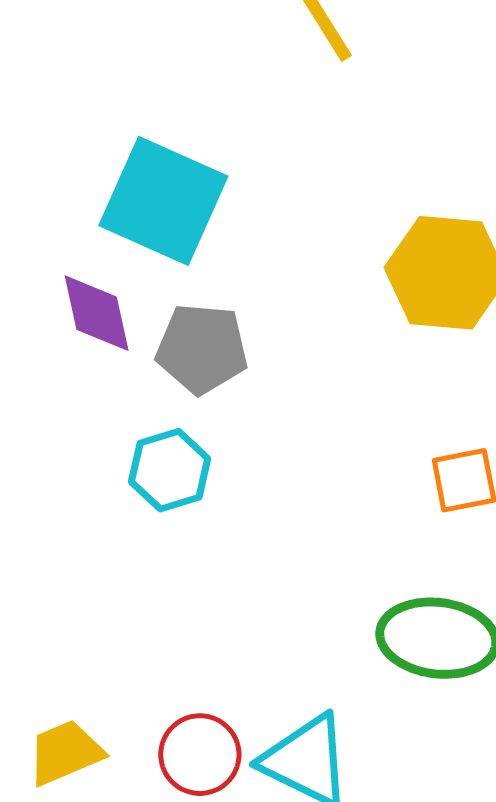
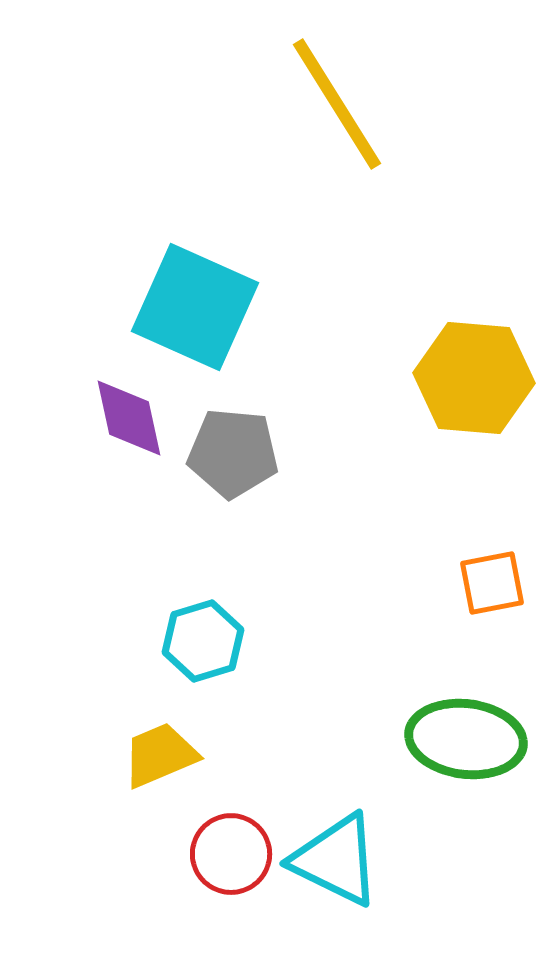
cyan hexagon: (170, 470) -> (203, 641), moved
yellow trapezoid: (65, 753) -> (160, 755), moved

